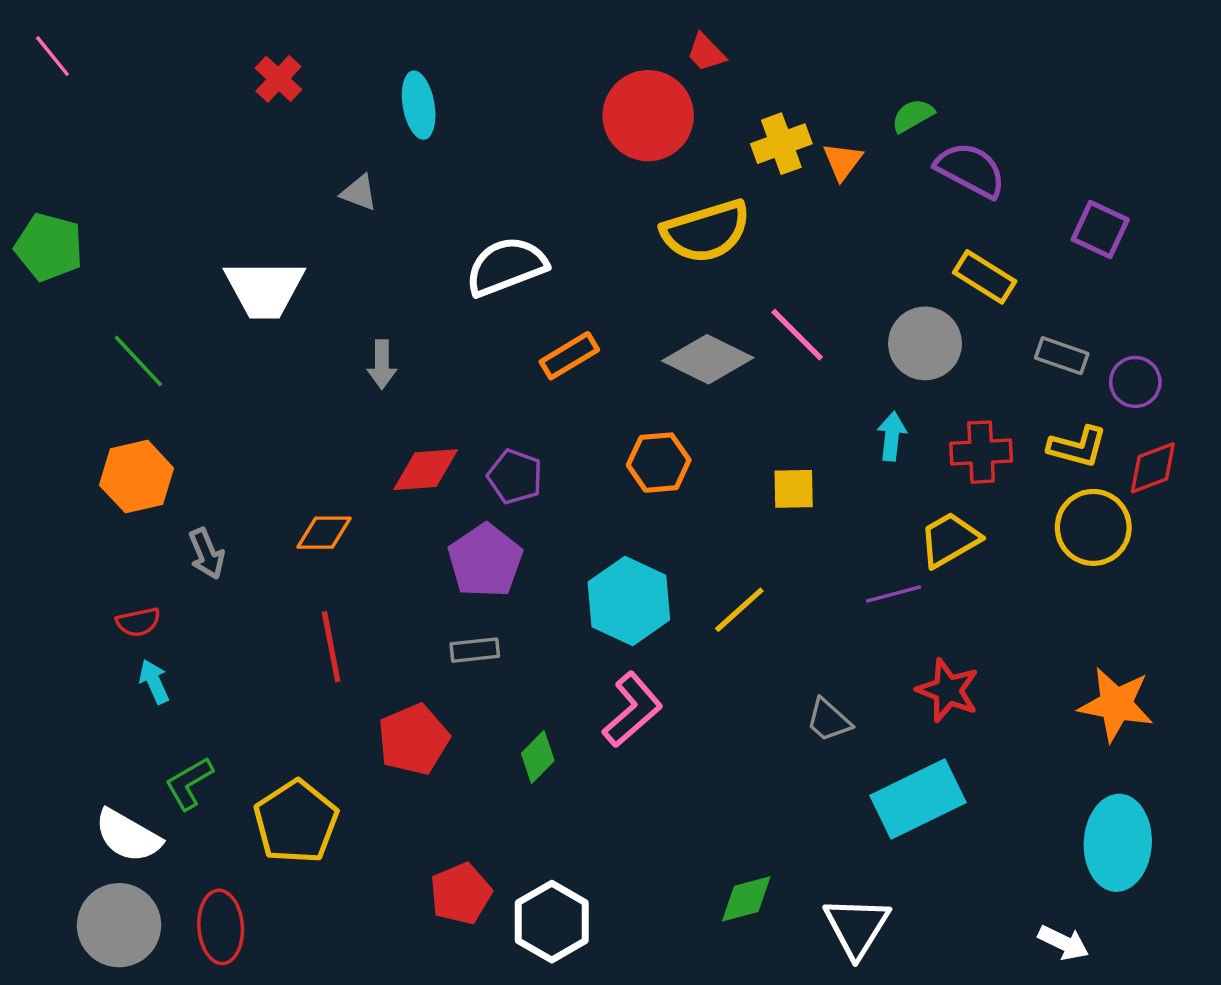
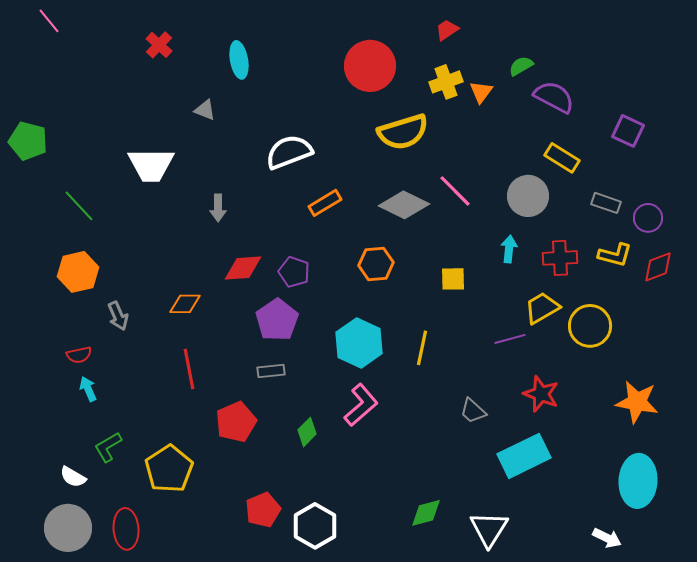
red trapezoid: (706, 53) -> (447, 30), moved, turned 100
pink line: (52, 56) -> (49, 21), moved
yellow circle: (1093, 527) -> (590, 326), moved
yellow line: (739, 610) -> (422, 348), turned -36
white semicircle: (128, 836) -> (73, 477), size x0.7

